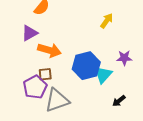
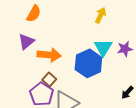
brown square: (45, 74) -> (49, 79), turned -32
cyan triangle: (103, 75) -> (103, 48), moved

